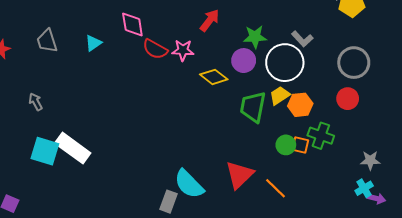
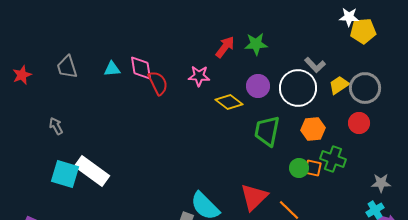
pink diamond: (132, 24) -> (141, 68), moved
green star: (255, 37) -> (256, 44), moved
cyan triangle: (93, 43) -> (112, 69), turned 30
red semicircle: (155, 49) -> (158, 83), moved, turned -145
yellow trapezoid: (280, 96) -> (339, 85), moved

